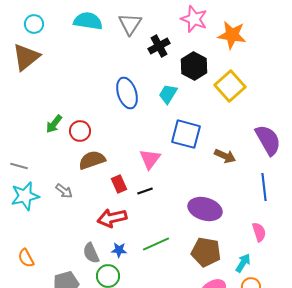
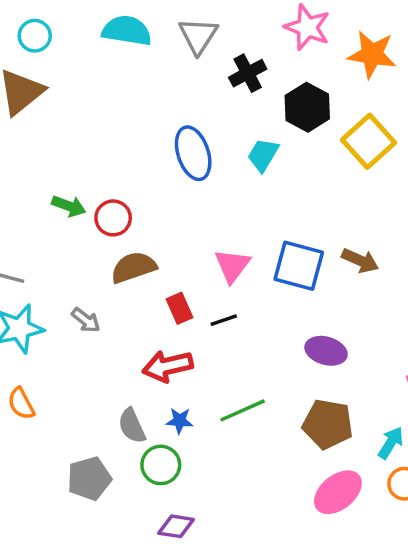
green arrow: (54, 124) -> (69, 206), turned -108
blue square: (186, 134) -> (299, 266), moved
purple ellipse: (205, 209) -> (326, 351), size x0.7
orange semicircle: (26, 258) -> (21, 404), moved

